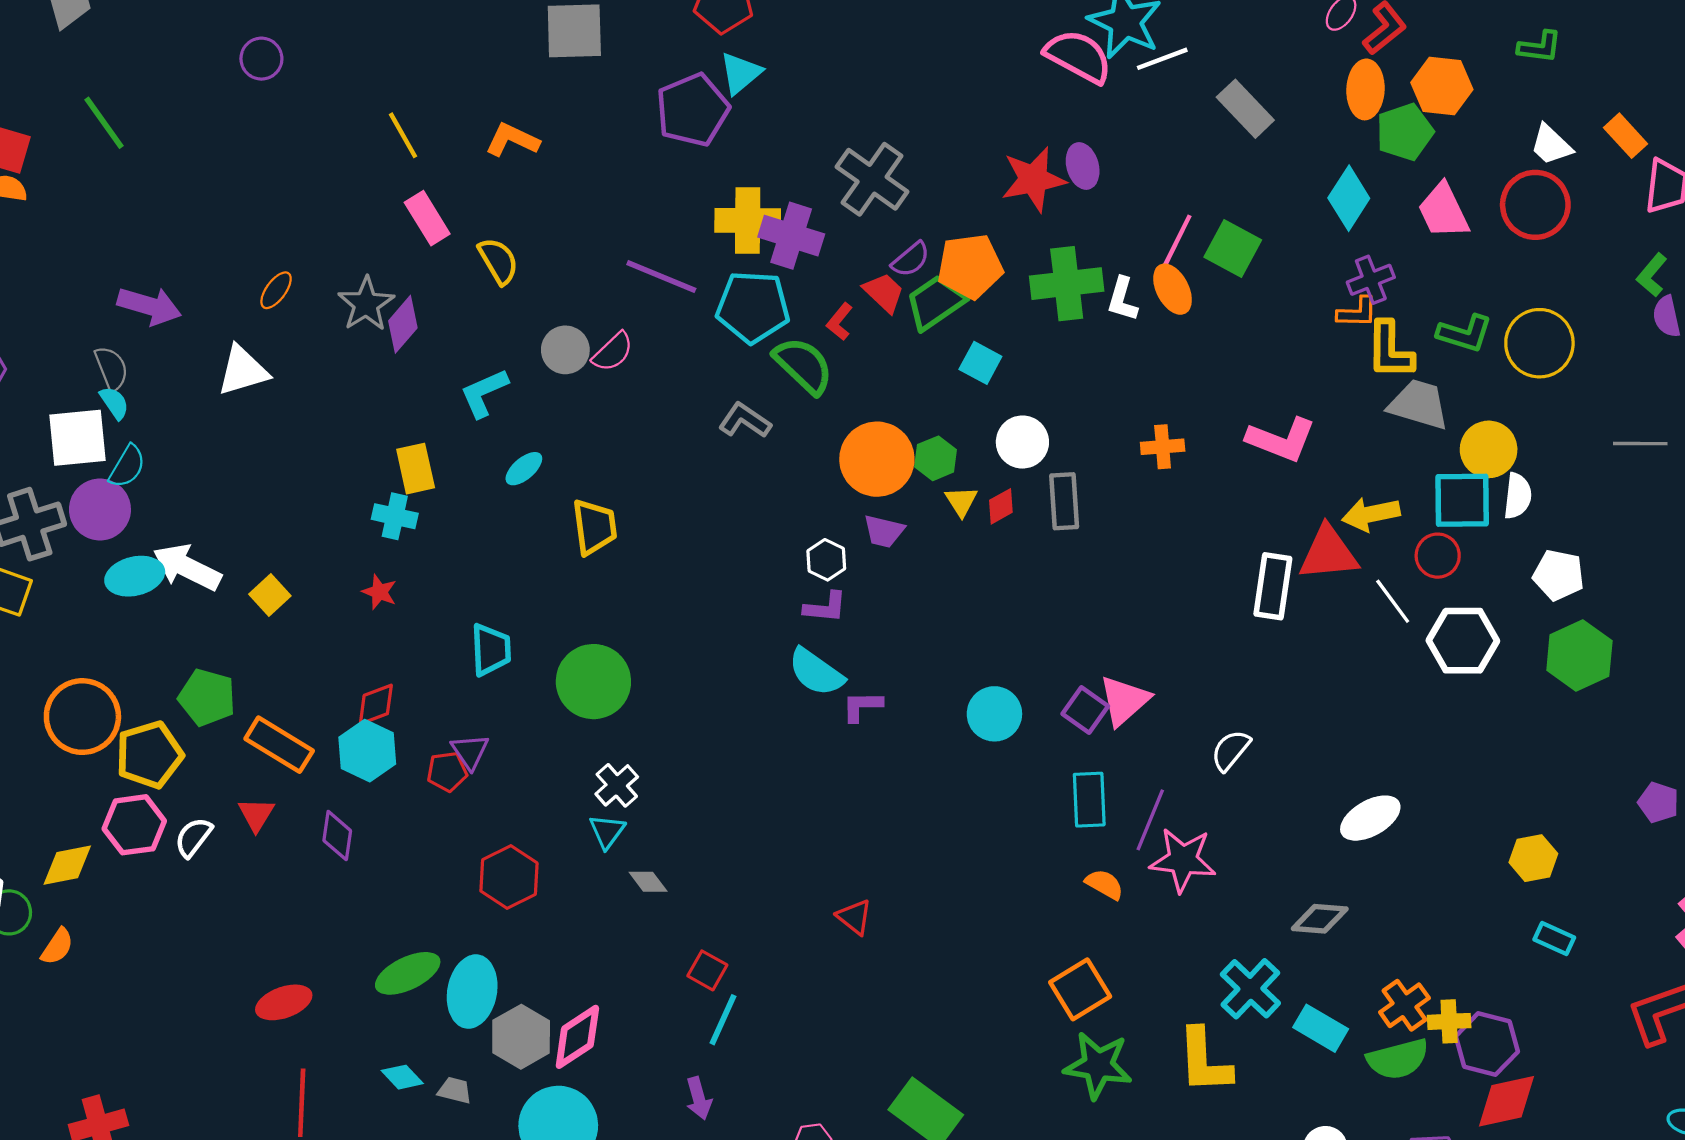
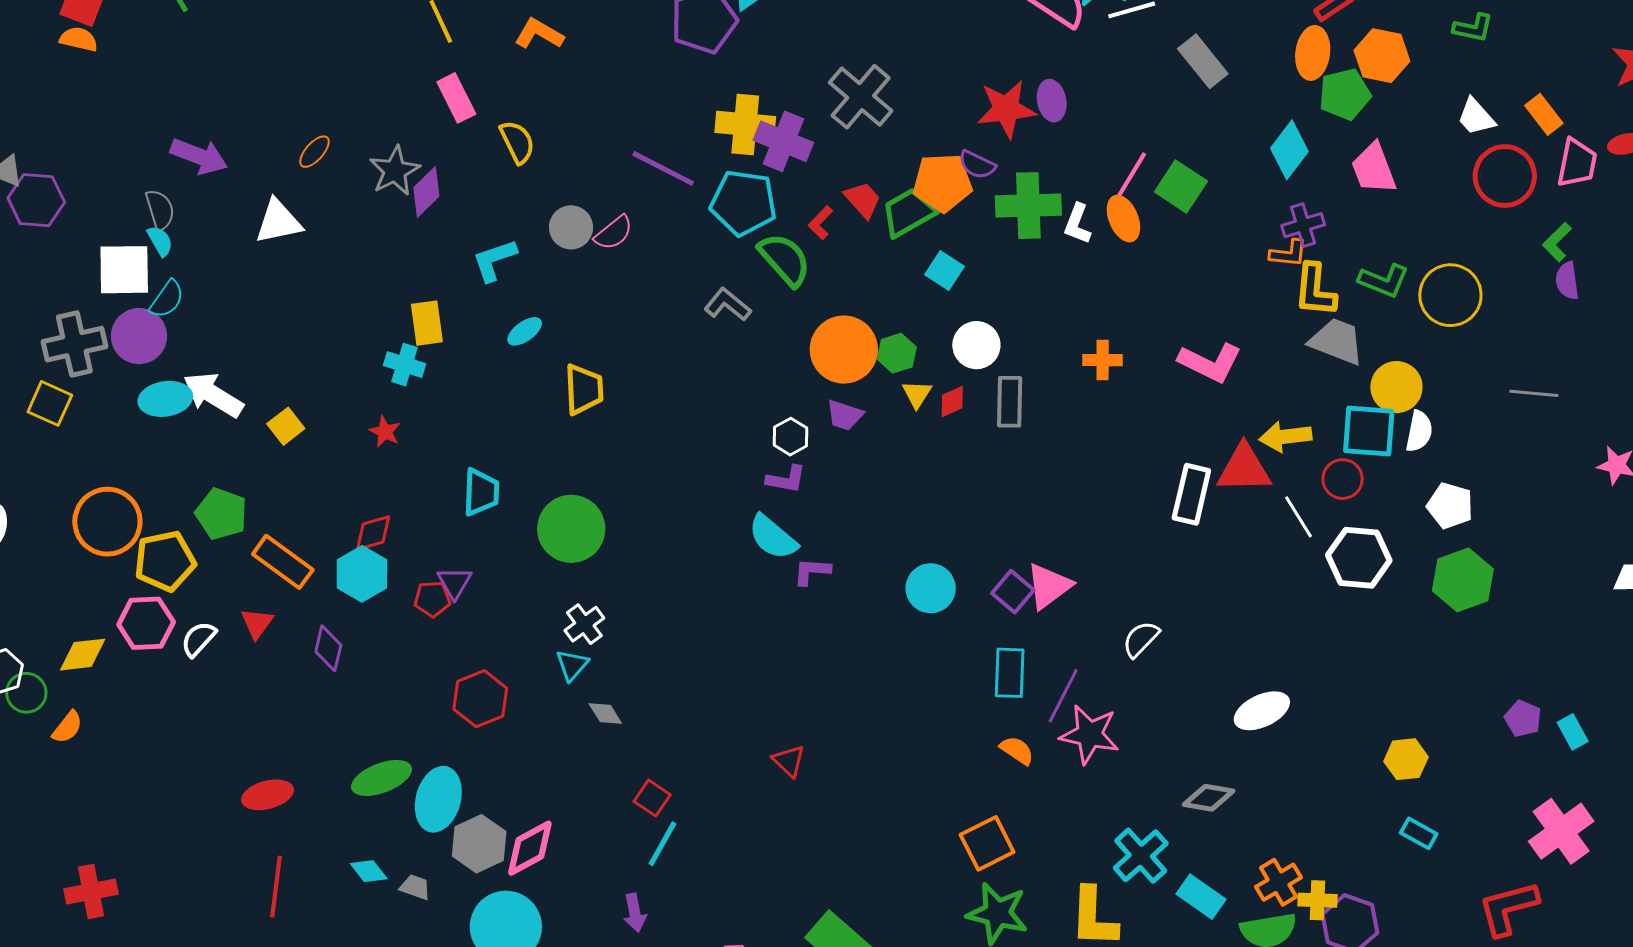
red circle: (1535, 205) -> (1505, 176), moved
purple semicircle: (911, 259) -> (977, 165), moved, turned 60

